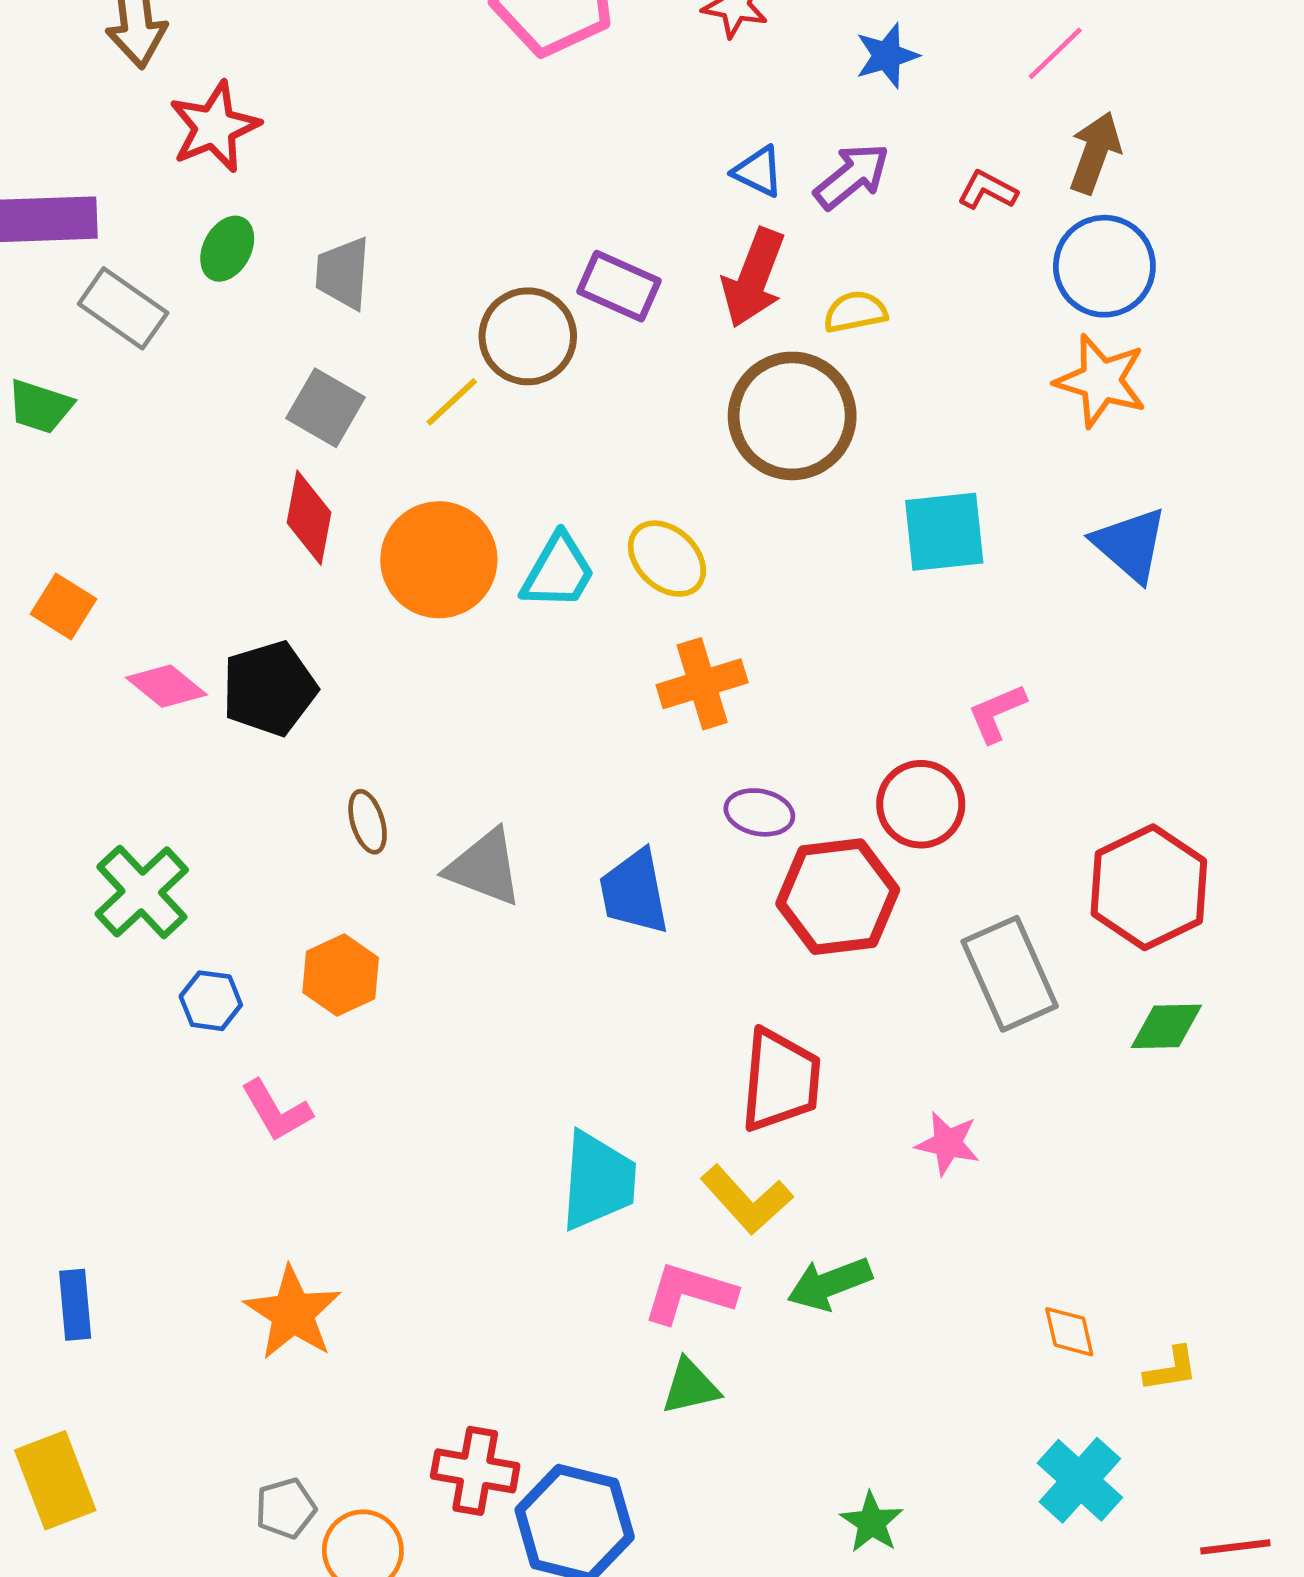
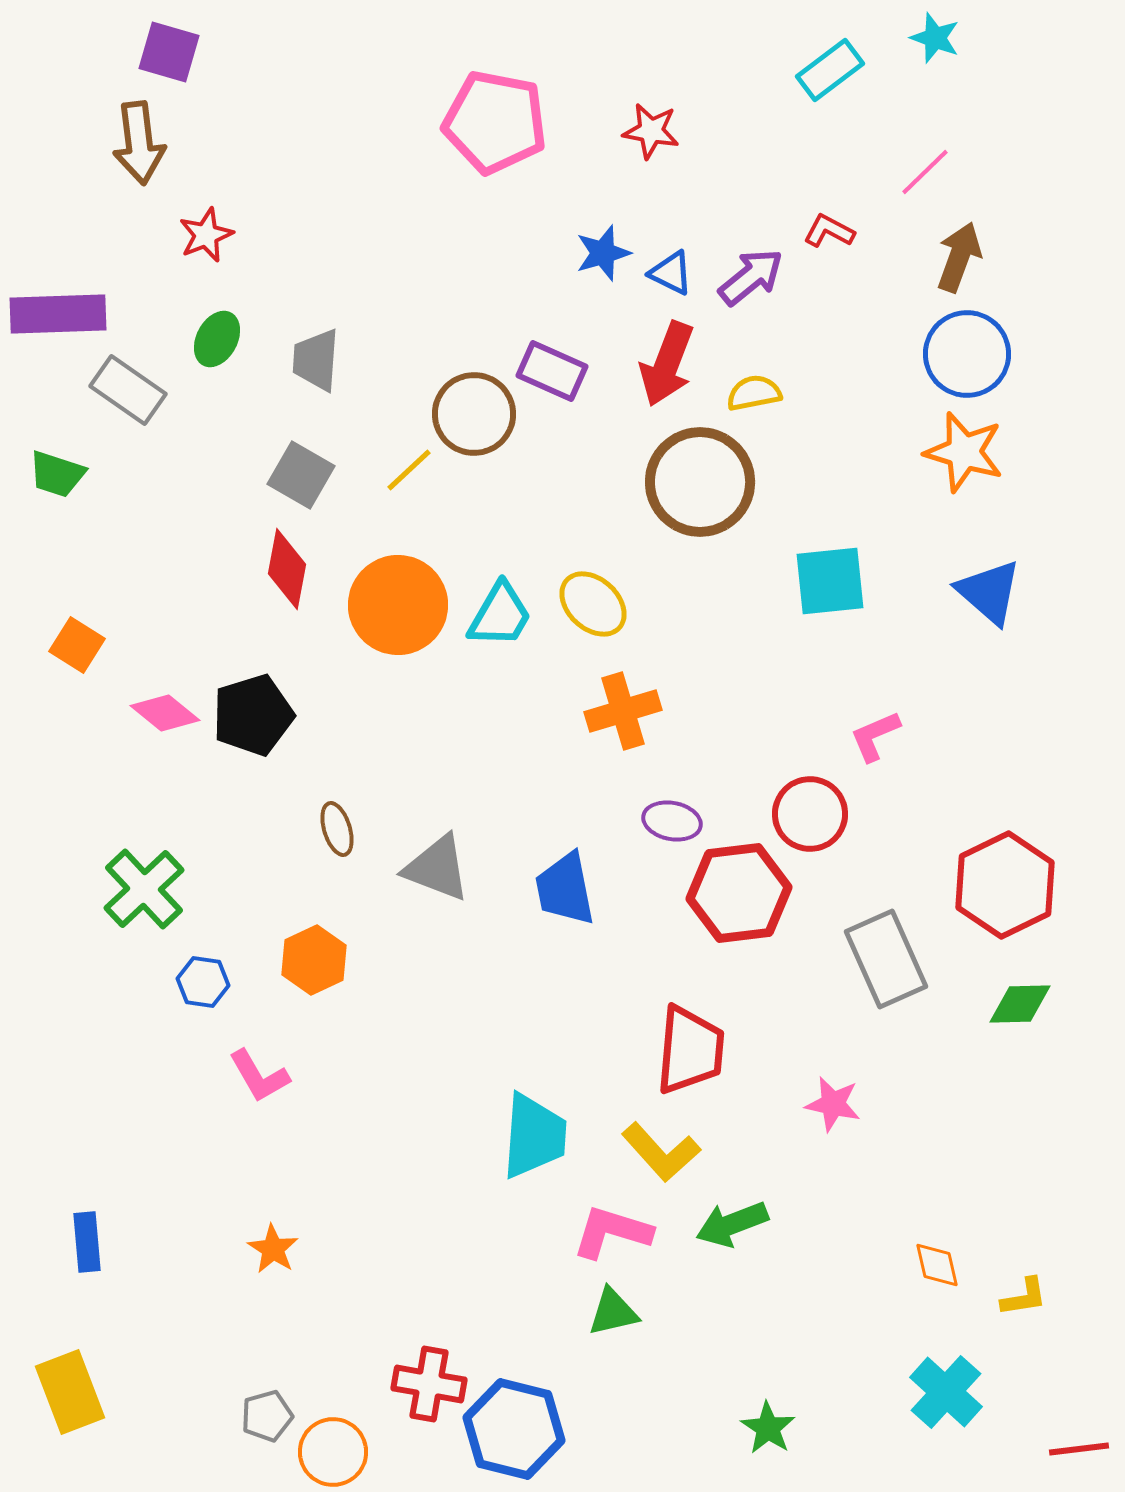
blue star: (887, 56) -> (603, 253), moved
red star: (214, 127) -> (206, 235), size x0.7
red L-shape: (987, 190) -> (829, 231), moved
orange star: (293, 1313) -> (273, 1249), size x0.6

